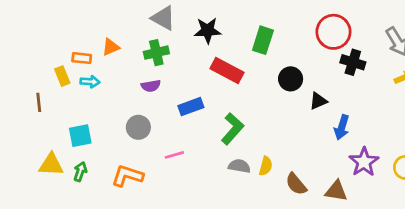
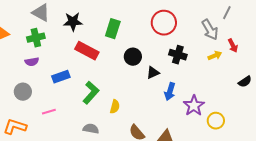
black cross: (353, 62) -> (178, 55), moved
purple star: (364, 162) -> (194, 106), moved
gray semicircle: (239, 166) -> (91, 129), moved
yellow semicircle: (266, 166) -> (115, 107), moved

